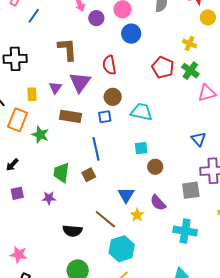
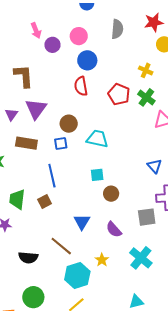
red semicircle: (109, 65) -> (81, 86), moved
yellow star: (137, 215) -> (102, 260), moved
cyan cross: (185, 231) -> (141, 258), turned 30

